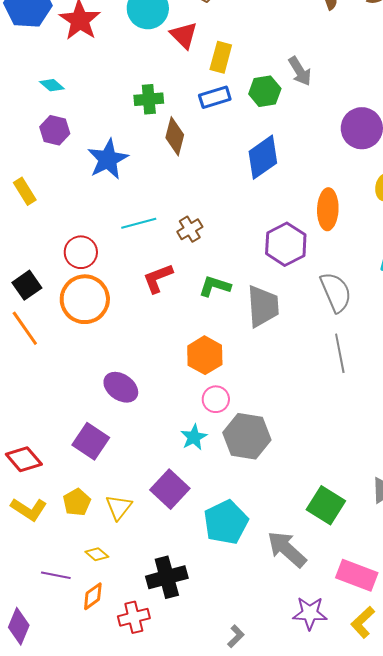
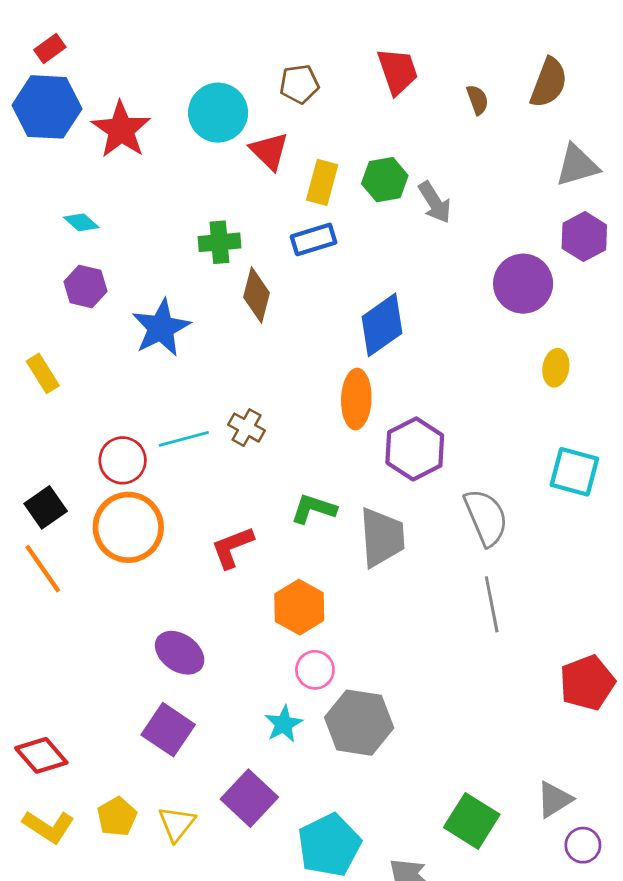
green hexagon: (265, 91) -> (385, 180), moved
orange ellipse: (328, 209) -> (356, 399), moved
cyan line: (139, 223) -> (184, 439), moved
brown cross: (190, 229) -> (247, 428), moved, turned -30
red L-shape: (158, 278) -> (232, 547), moved
purple square: (91, 441) -> (168, 730), moved

